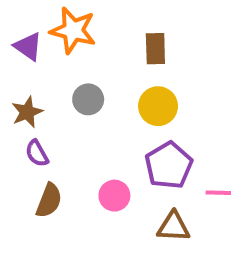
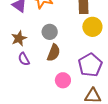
yellow circle: (158, 106) -> (92, 27), moved
brown semicircle: (49, 201) -> (54, 53), moved

